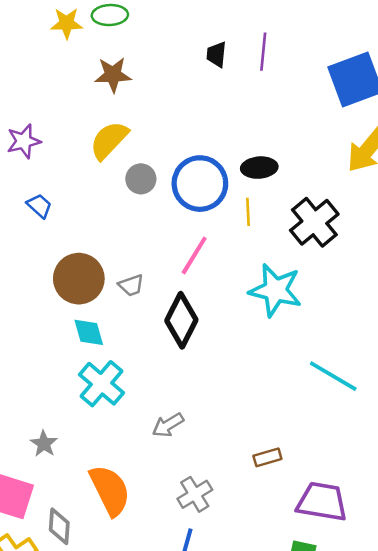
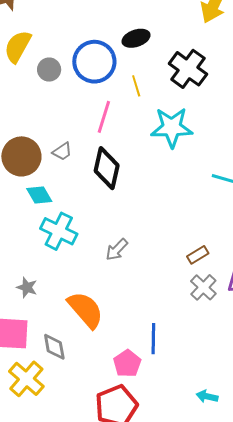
yellow line: (248, 212) -> (136, 86), moved
gray cross: (195, 494) -> (203, 287), moved

